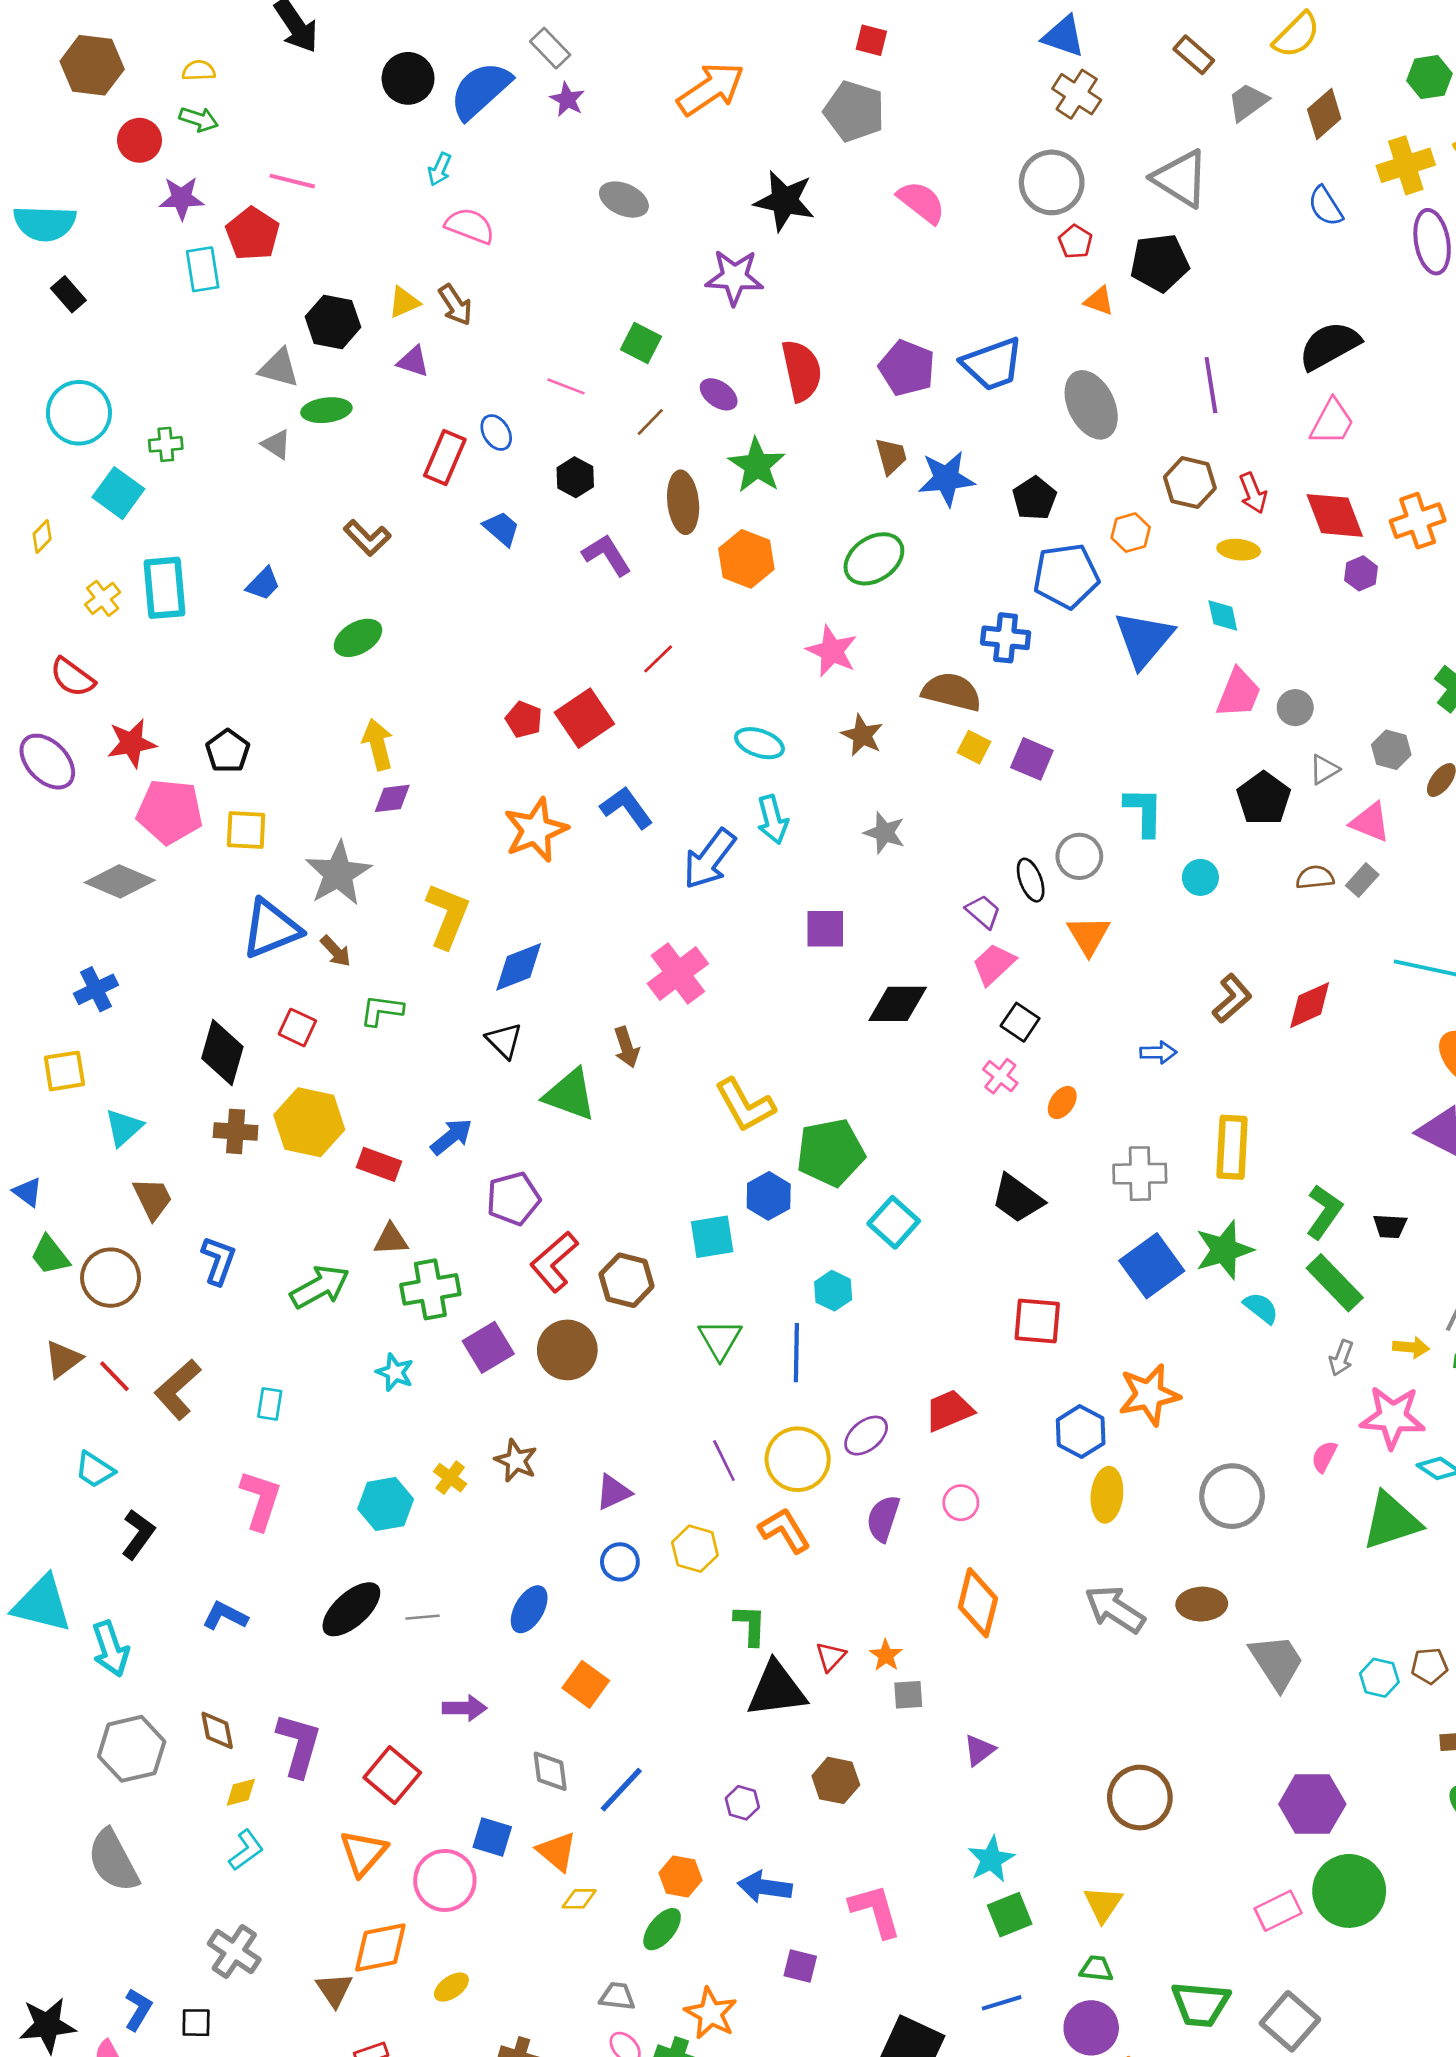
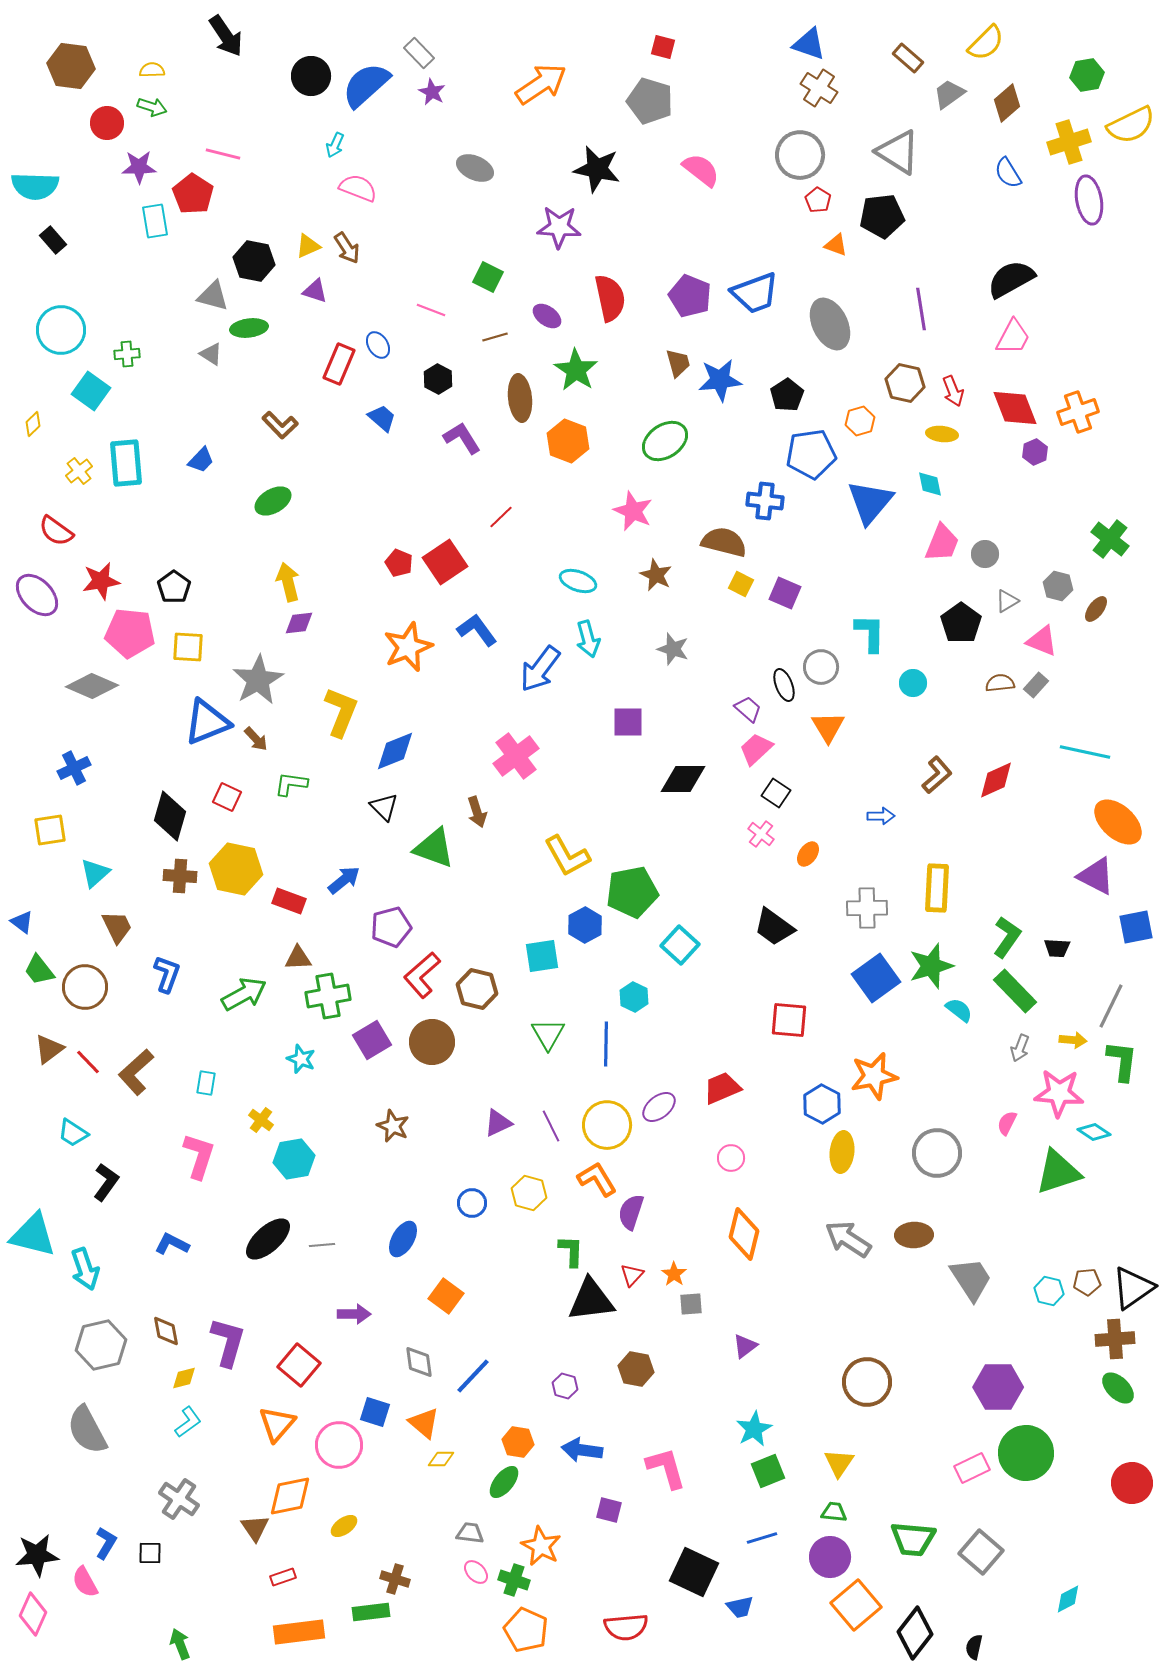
brown line: (650, 422) -> (495, 337), turned 30
yellow cross: (450, 1478) -> (261, 1120), moved
purple triangle: (613, 1492) -> (498, 1123), moved
purple semicircle: (883, 1518) -> (631, 1212), moved

